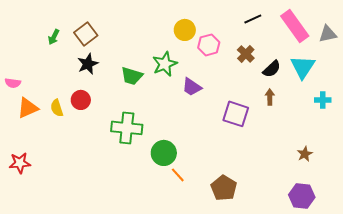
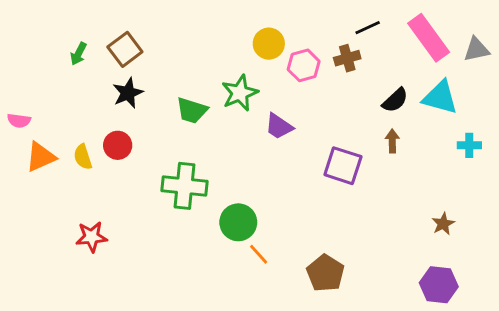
brown cross: (246, 54) -> (347, 58), moved, turned 30
cyan triangle: (303, 67) -> (440, 97), turned -48
red star: (20, 163) -> (92, 237), moved

